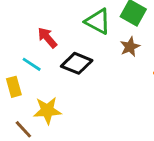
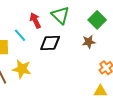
green triangle: (98, 21) -> (60, 15), moved
black diamond: (77, 63) -> (50, 43), turned -40

